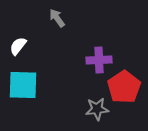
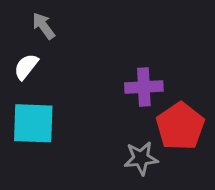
gray arrow: (57, 18) -> (44, 26), moved

